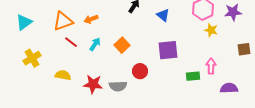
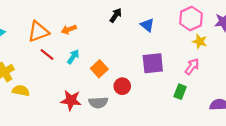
orange square: (122, 45) -> (99, 69), moved
pink arrow: (211, 66) -> (192, 67), moved, turned 35
yellow semicircle: (63, 75) -> (21, 91), moved
green rectangle: (193, 76) -> (180, 92), turned -64

